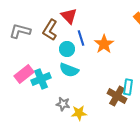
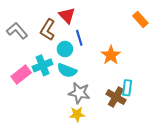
gray L-shape: (20, 31) -> (17, 31), turned 35
orange star: (104, 44) -> (111, 55), moved
cyan cross: (41, 79) -> (43, 65), moved
gray star: (63, 104) -> (79, 93), moved, size x1.5

